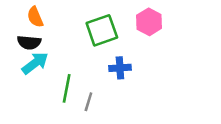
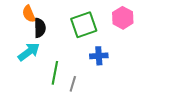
black semicircle: (29, 42) -> (40, 28), moved, turned -96

